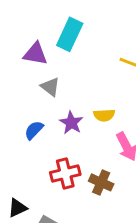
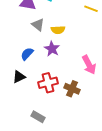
yellow semicircle: (104, 115) -> (58, 30), moved
black triangle: (17, 208) -> (19, 77), moved

